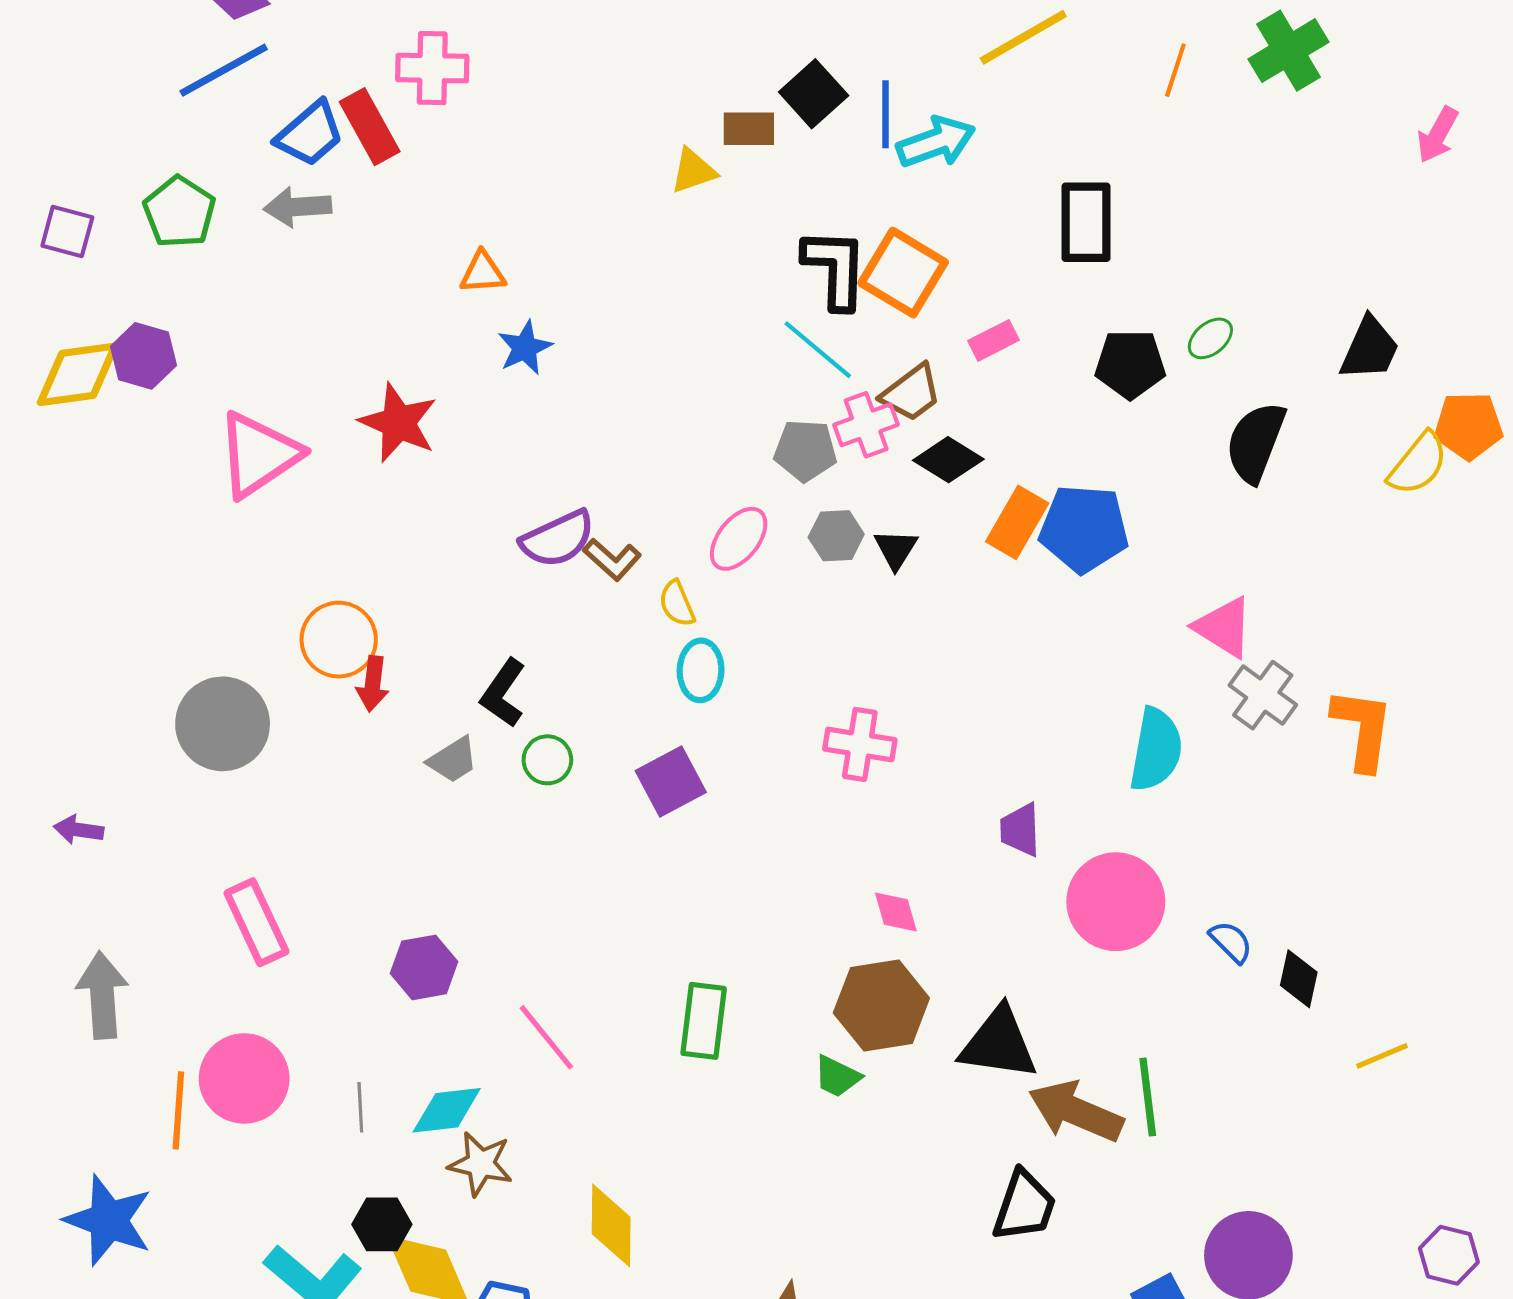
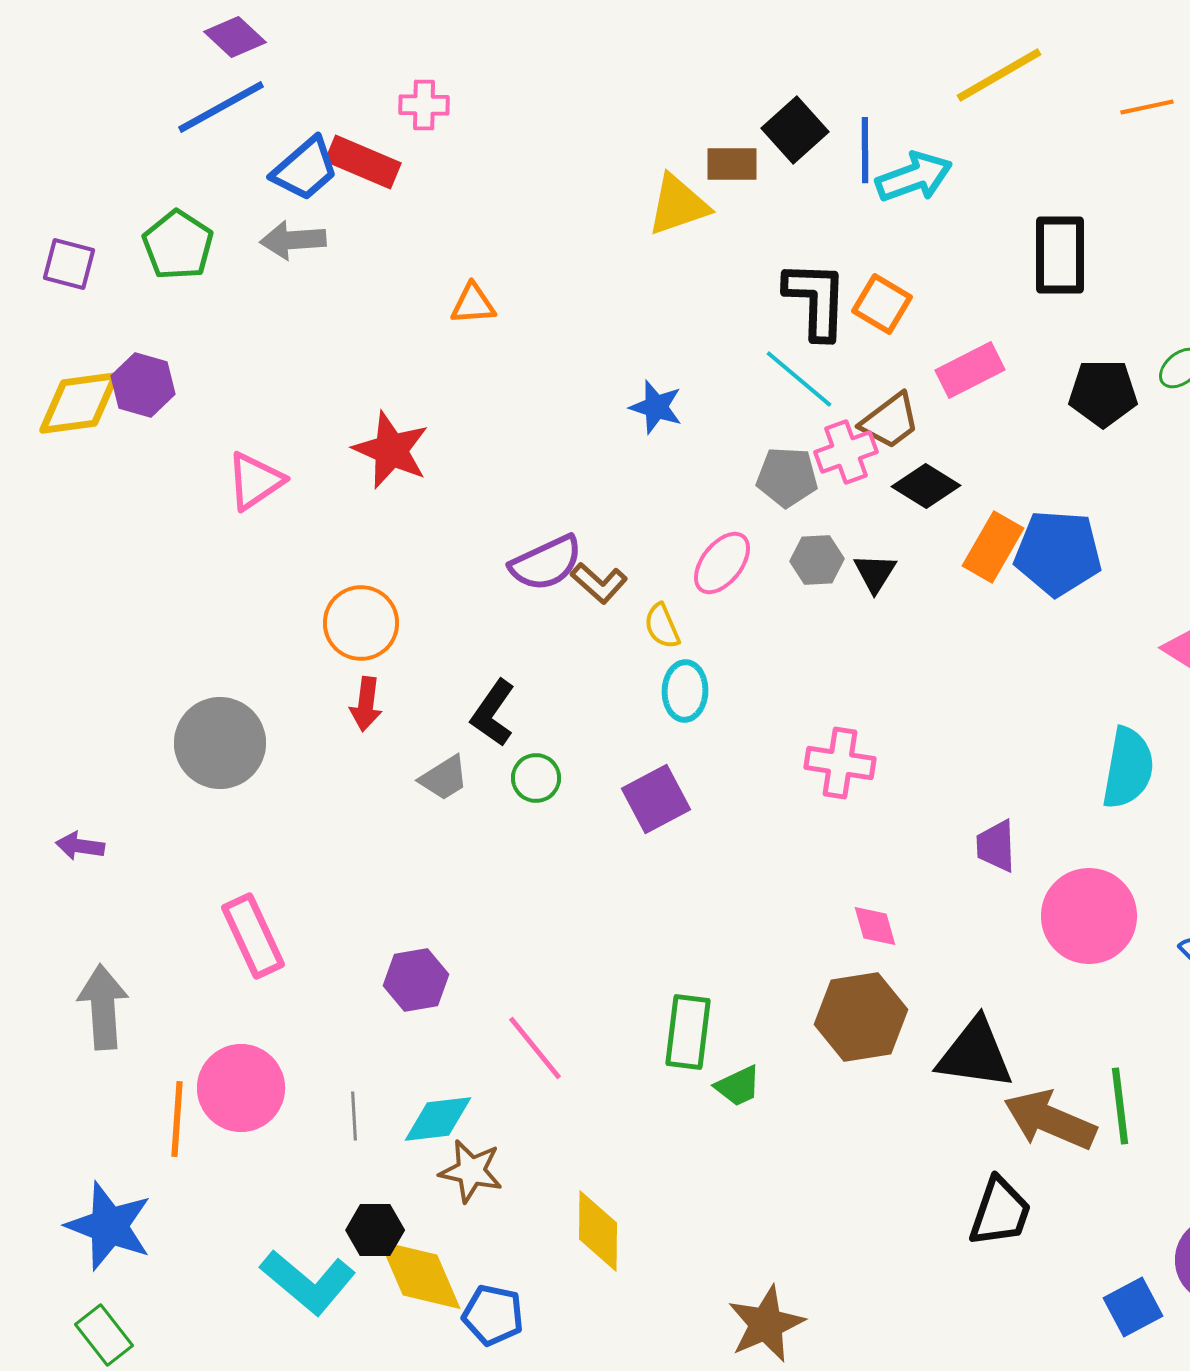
pink cross: (432, 68) -> (424, 105), size x0.7
orange line: (1175, 70) -> (1147, 107), turned 60
red rectangle: (370, 127) -> (363, 162), turned -38
yellow triangle: (693, 171) -> (678, 205), size x1.4
orange square: (903, 273) -> (882, 304), size x0.7
pink rectangle: (993, 340) -> (970, 370), size x1.4
blue star: (525, 348) -> (656, 407), moved, turned -30
pink triangle: (259, 455) -> (255, 481), size x0.7
orange circle: (339, 640) -> (361, 623), moved
green trapezoid: (837, 1076) -> (738, 1086), moved, turned -51

